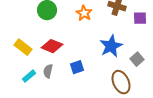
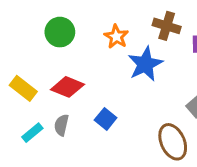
blue star: (111, 46) -> (145, 64), moved
blue square: (77, 67) -> (106, 119), turned -32

